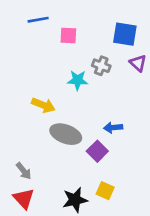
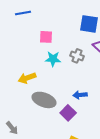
pink square: (68, 35) -> (46, 37), moved
gray cross: (101, 66) -> (77, 56), moved
yellow arrow: (43, 105) -> (27, 78), turned 138

